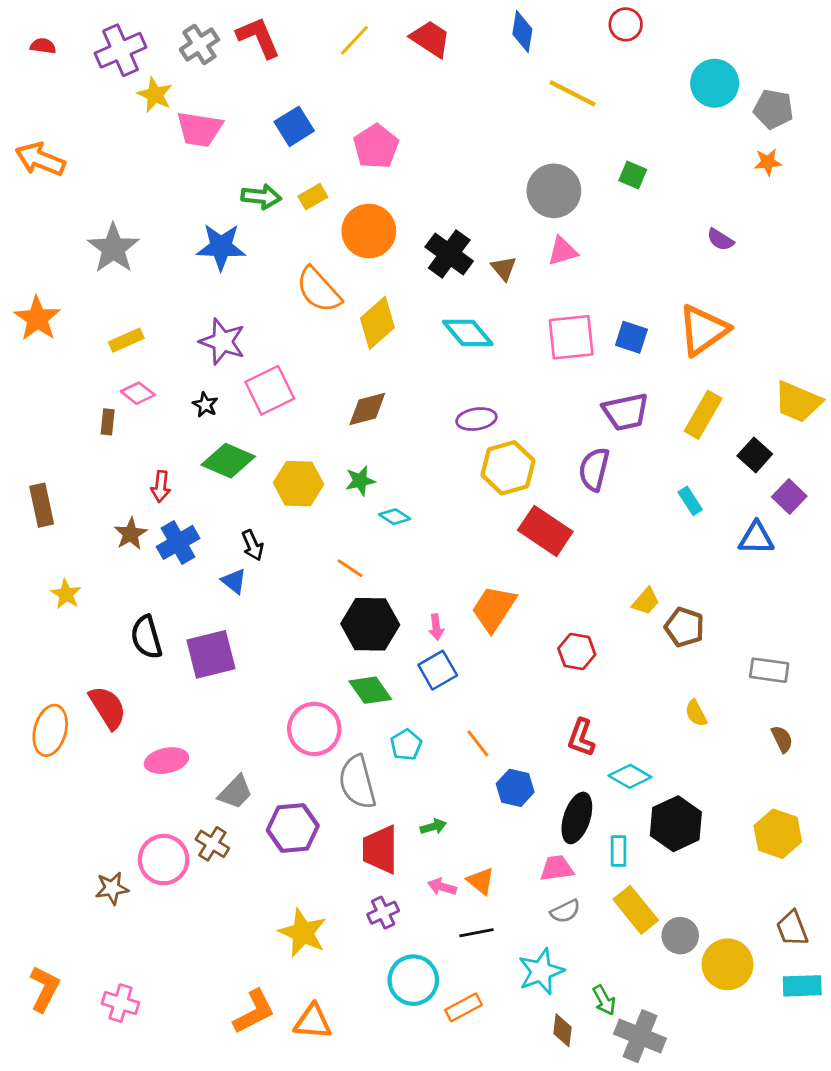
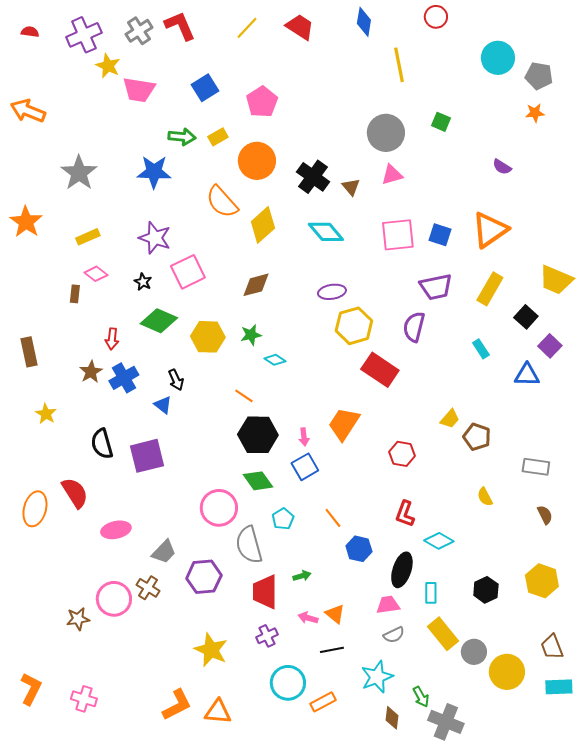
yellow line: (573, 93) -> (399, 65), turned 52
black hexagon: (676, 824) -> (486, 590), moved, size x0.7

